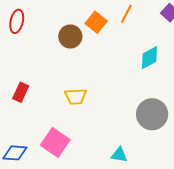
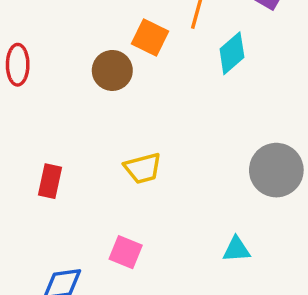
cyan diamond: (149, 58) -> (232, 53), moved
pink square: (55, 142) -> (126, 252), size x0.7

